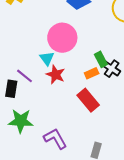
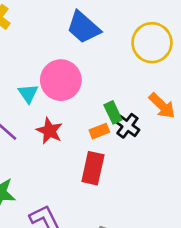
cyan triangle: (47, 58) -> (28, 93), moved
red rectangle: (88, 100) -> (93, 168), turned 50

